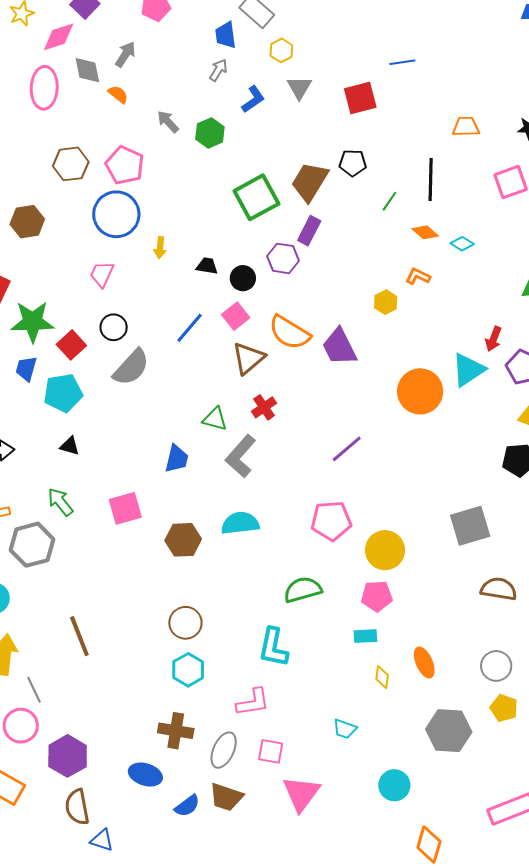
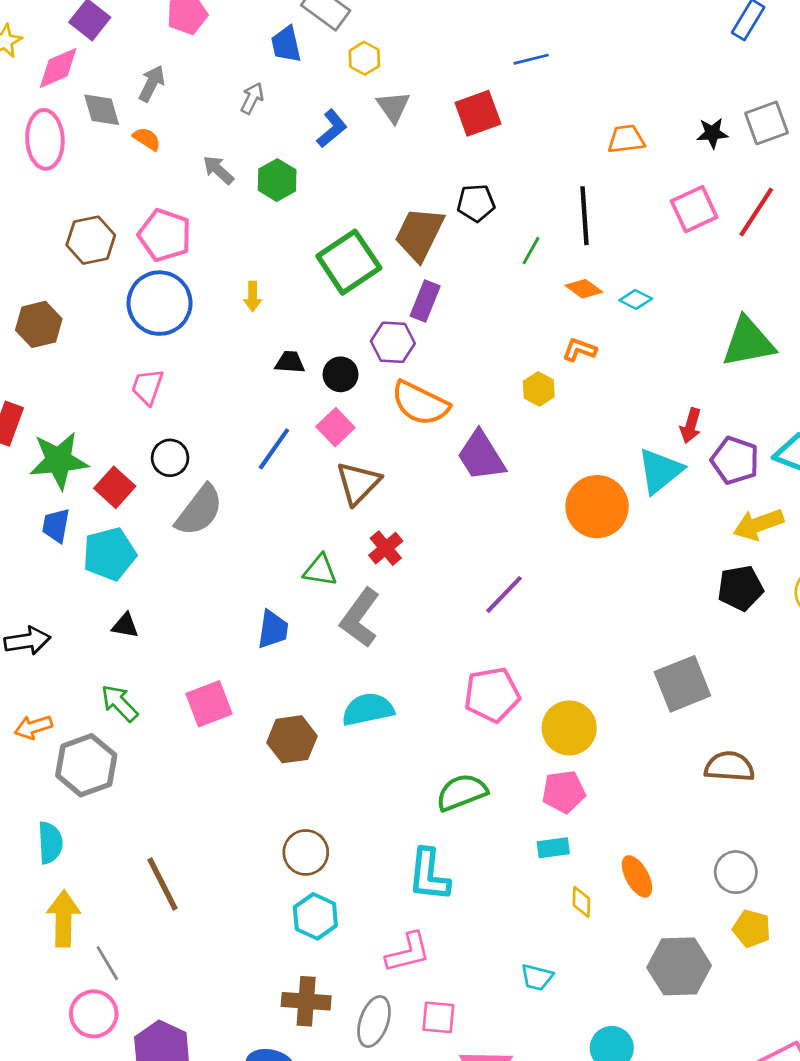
gray arrow: (218, 70) -> (252, 98), moved
yellow arrow: (160, 248) -> (253, 296), moved
orange semicircle: (290, 333) -> (420, 403), moved

